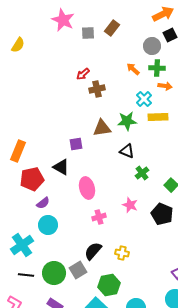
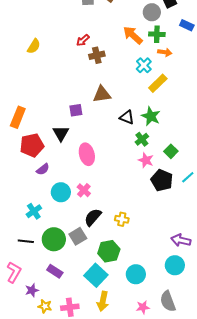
yellow semicircle: (18, 45) -> (34, 46), moved
orange arrow: (133, 69) -> (133, 35), size x1.5
yellow rectangle: (158, 117) -> (158, 83), turned -42
green star: (127, 121) -> (151, 116), moved, turned 30
black triangle: (61, 167) -> (61, 133), turned 30
pink star: (130, 205) -> (146, 160), moved
pink cross: (99, 217) -> (84, 190), moved, turned -32
cyan circle: (48, 225) -> (61, 192), moved
cyan cross: (22, 245) -> (34, 211), moved, size x0.7

